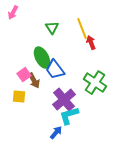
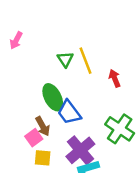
yellow line: (82, 29) -> (86, 61), moved
pink square: (24, 75) -> (34, 138), moved
yellow square: (19, 97) -> (43, 158), moved

